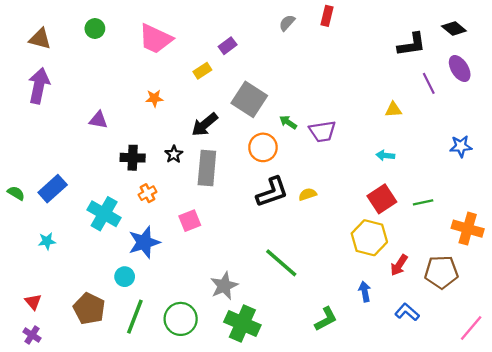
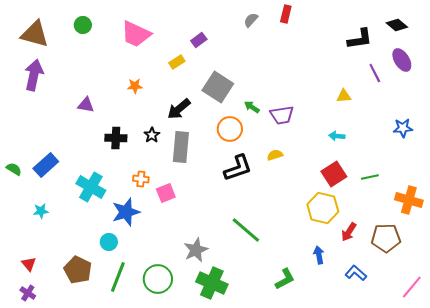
brown triangle: (40, 39) -> (35, 34), size x1.4
orange cross: (147, 193) -> (141, 179), moved, turned 35
yellow semicircle: (308, 194) -> (275, 155), moved

